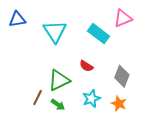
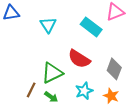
cyan triangle: (55, 31) -> (48, 25), size x0.7
red semicircle: (86, 66) -> (79, 59), size x1.6

